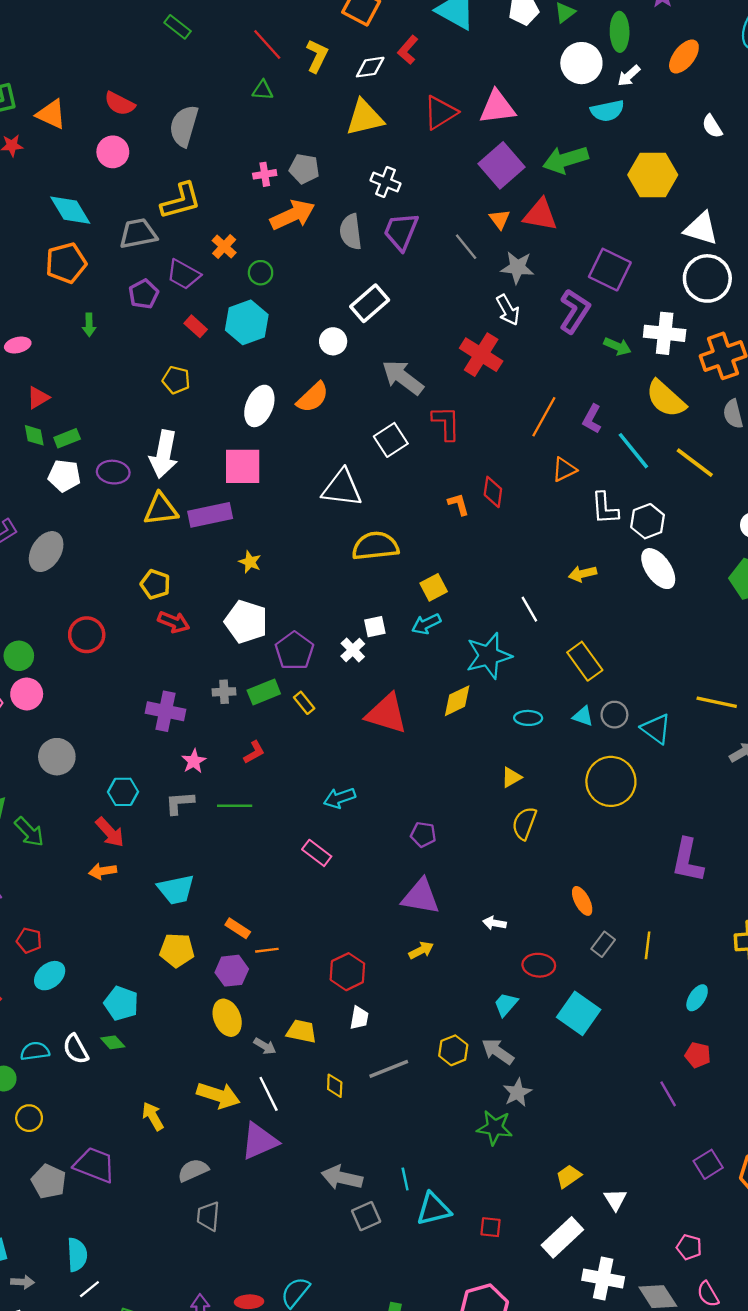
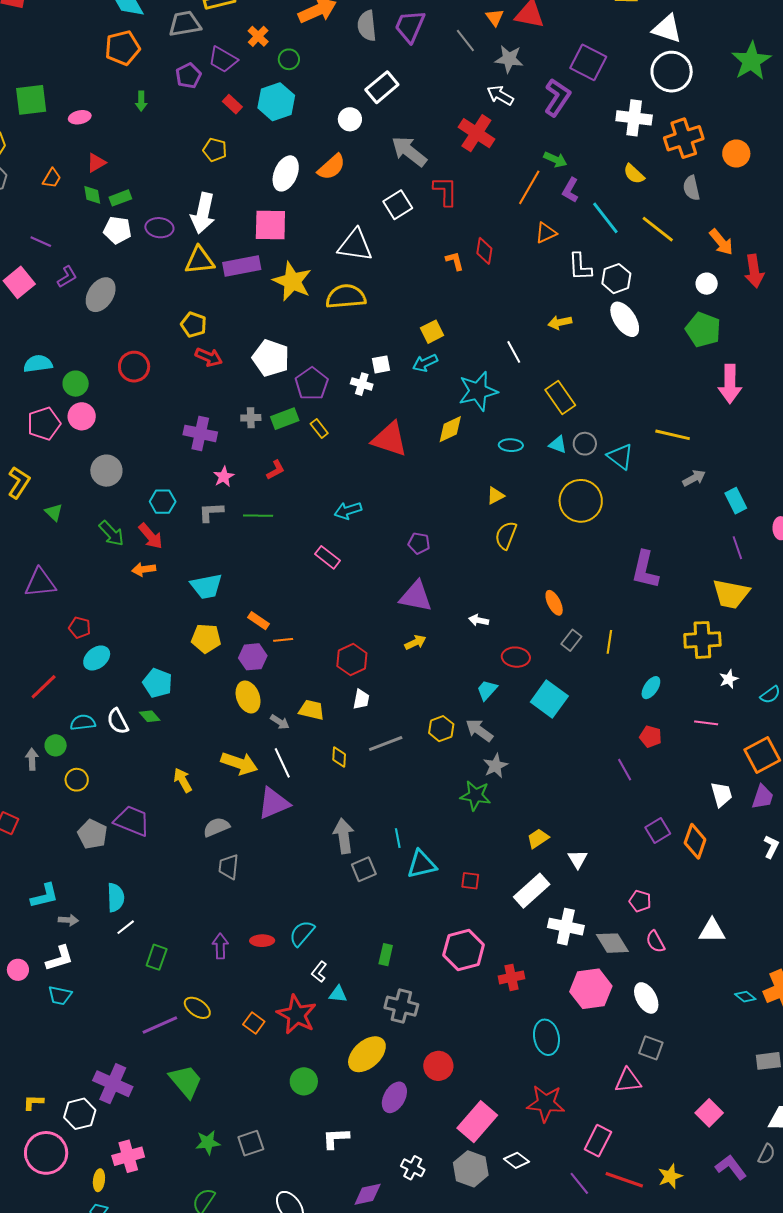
white arrow: (508, 310) -> (500, 95), turned 148
green arrow: (617, 346) -> (555, 160), moved
yellow semicircle: (666, 399) -> (634, 174), size x0.6
yellow semicircle: (375, 546) -> (346, 297), moved
yellow star: (250, 562) -> (292, 281), moved, size x2.0
white cross: (353, 650) -> (362, 384), turned -30
green arrow: (29, 832) -> (112, 533), moved
gray arrow: (342, 1178) -> (344, 836), turned 68

